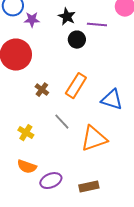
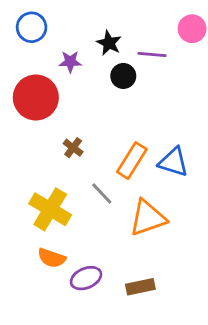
purple star: (32, 20) -> (70, 62), moved
orange rectangle: (76, 86) -> (132, 161), moved
yellow cross: (26, 133) -> (50, 209), size x1.8

